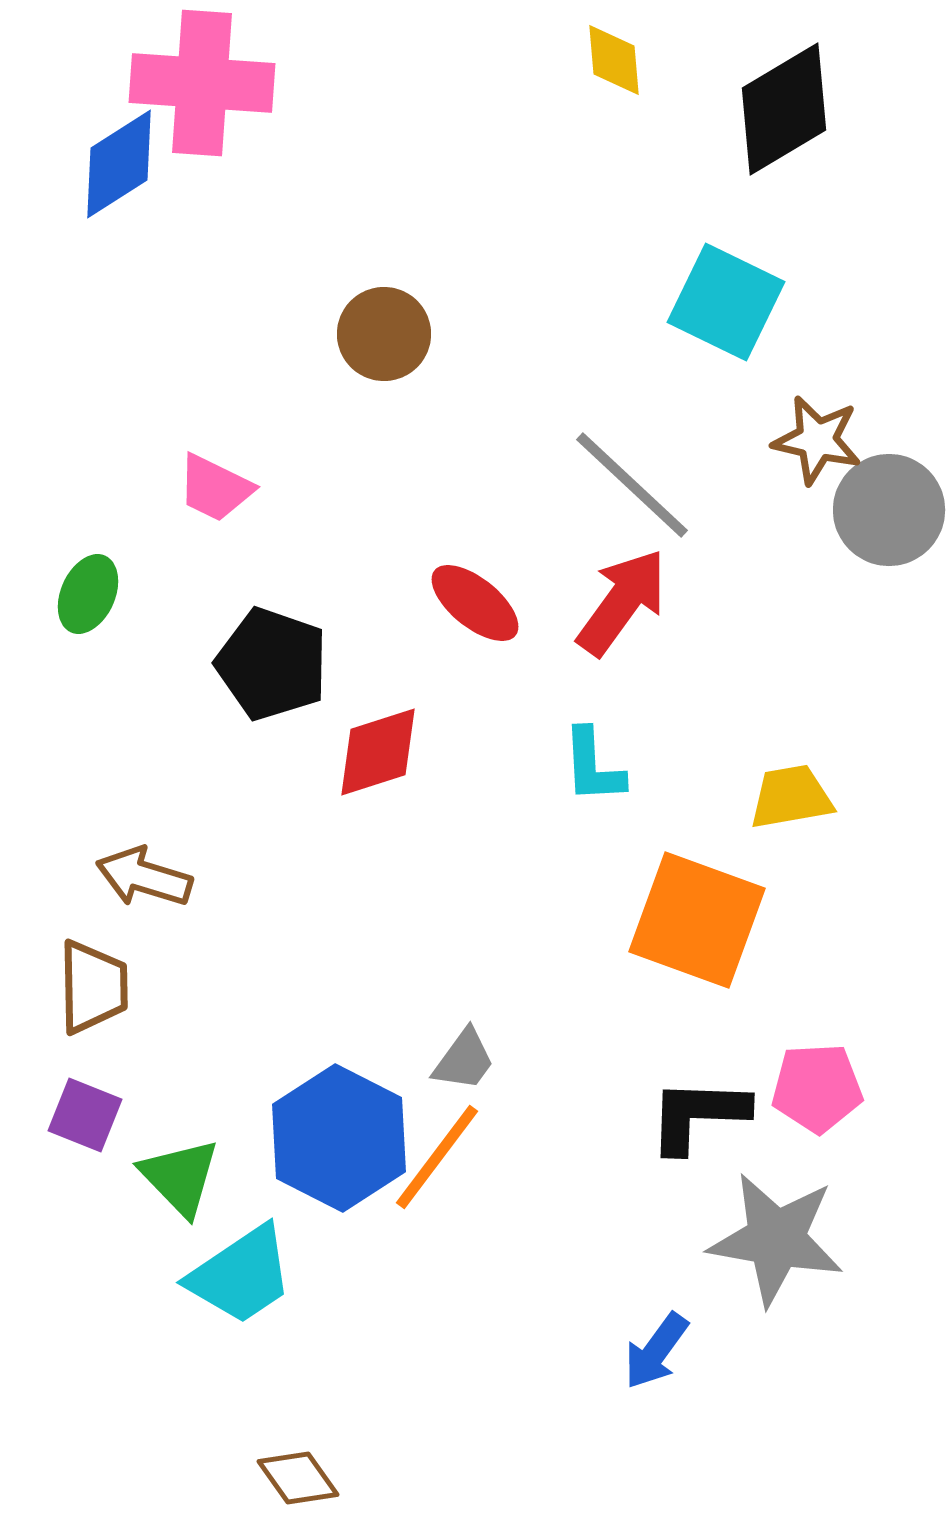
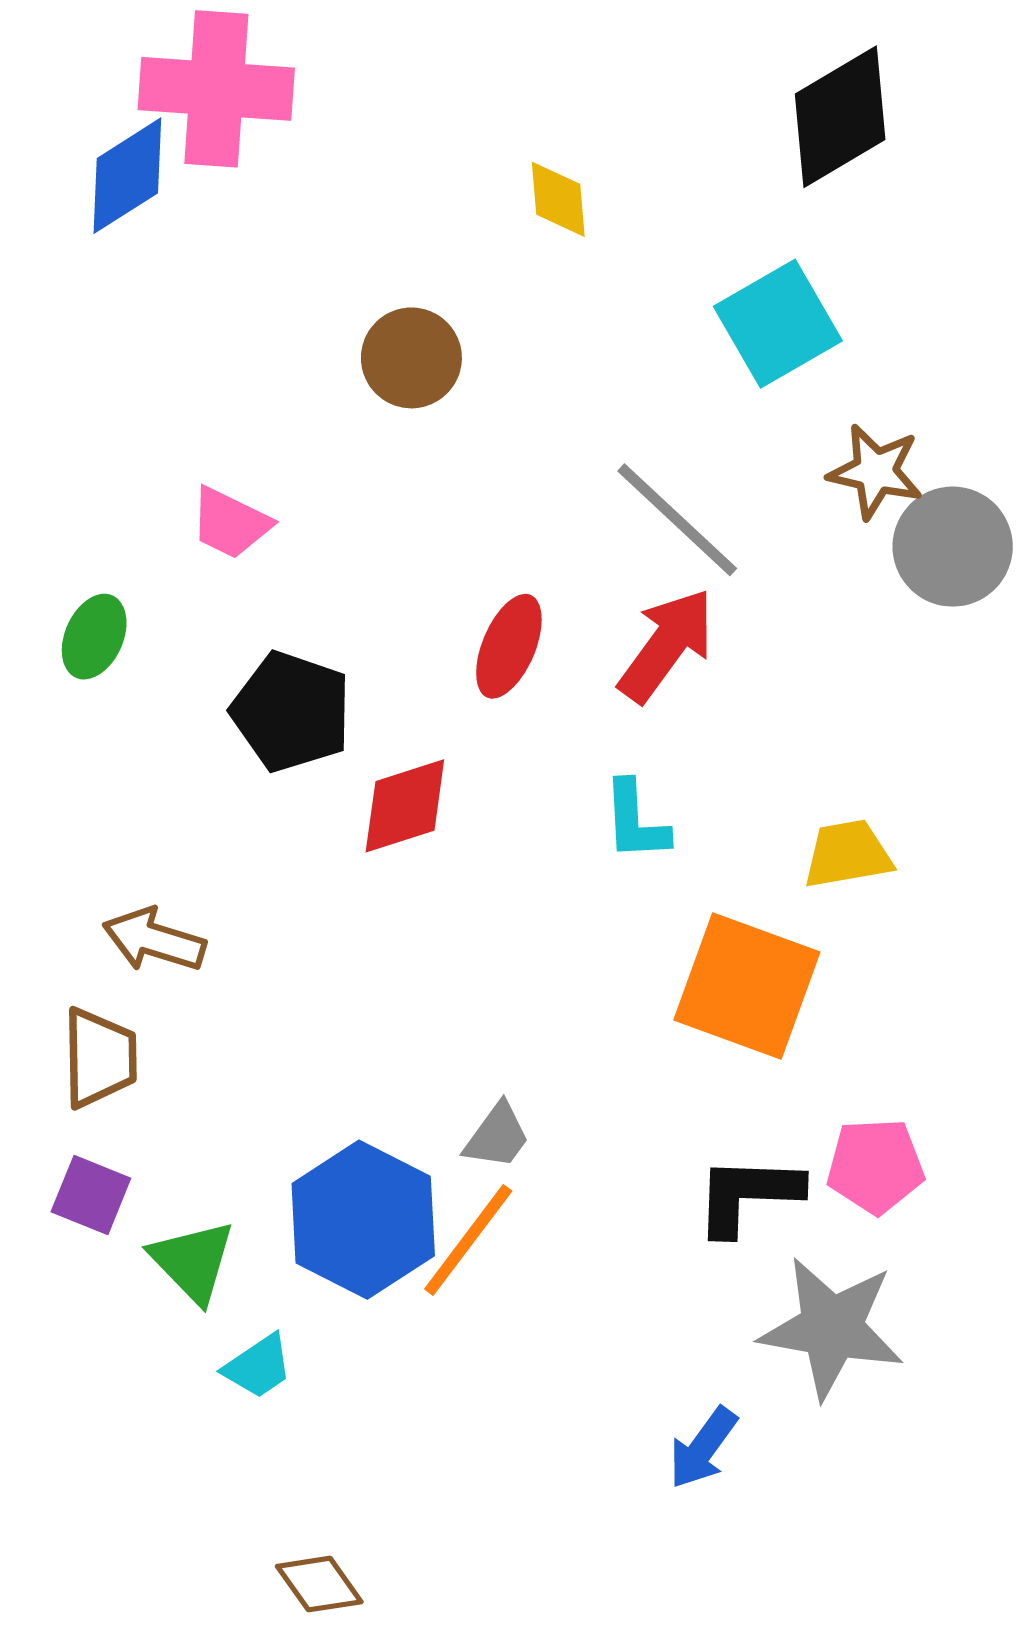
yellow diamond: (614, 60) -> (558, 199), moved
cyan square: (726, 302) -> (778, 324), turned 34
red ellipse: (475, 603) -> (509, 646), turned 74
cyan trapezoid: (241, 1275) -> (258, 1366), size x0.6

